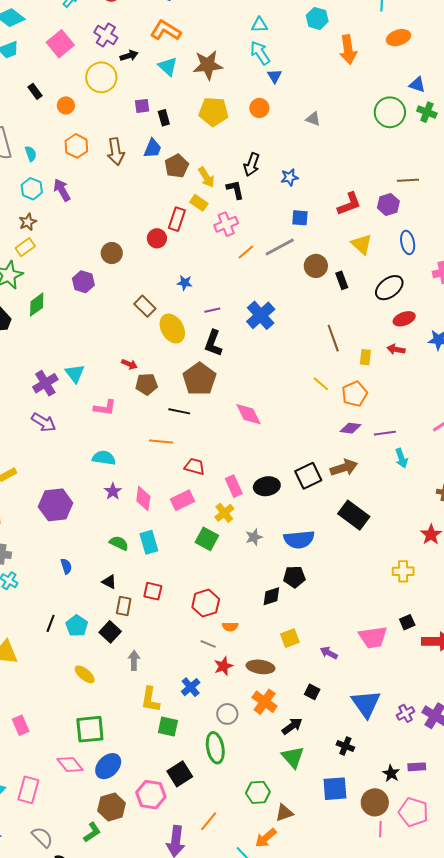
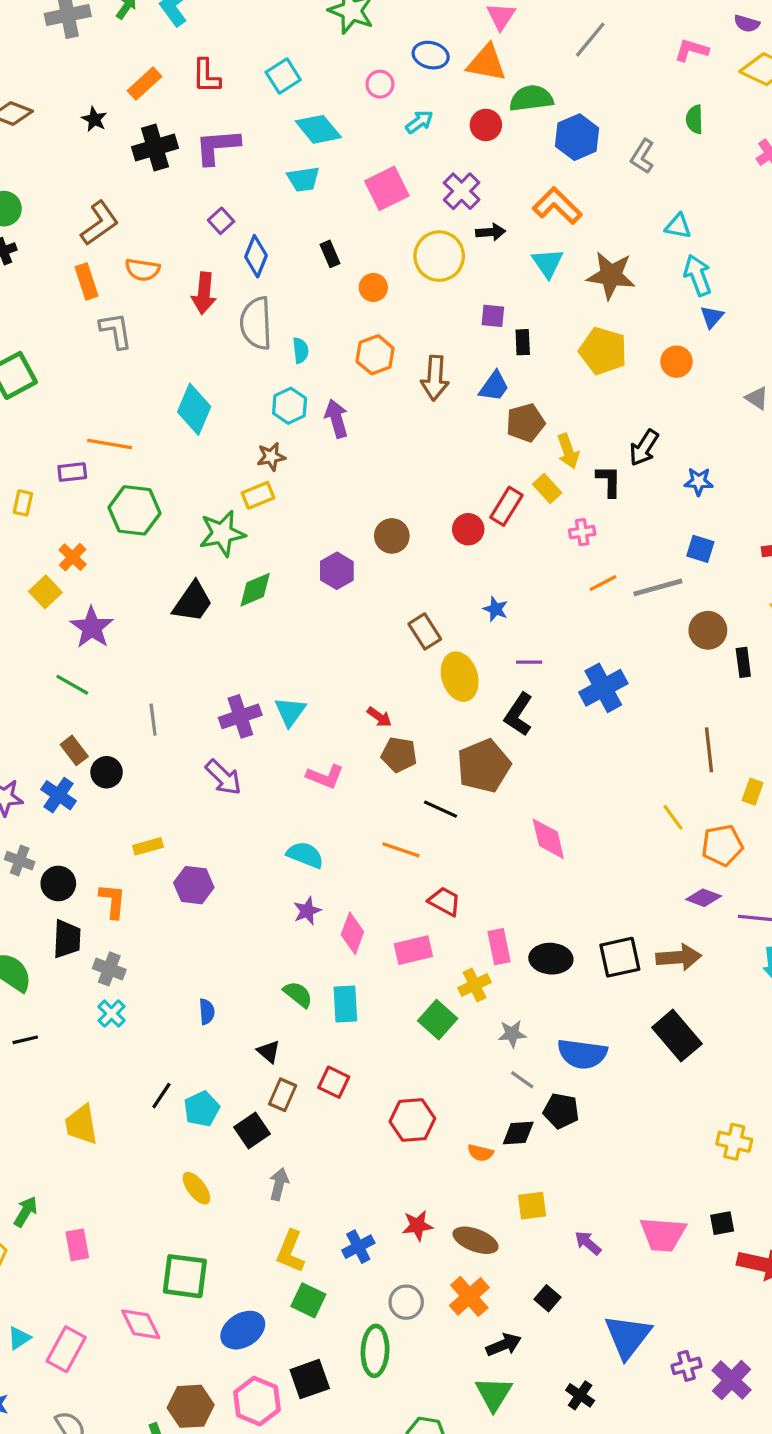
cyan triangle: (259, 25) -> (678, 226), moved
pink cross: (226, 224) -> (582, 532), size x0.7
purple hexagon: (56, 505) -> (194, 885), moved, size x0.7
orange semicircle: (230, 627) -> (480, 1153), moved
gray line: (208, 644) -> (522, 1080), moved
blue ellipse: (108, 766) -> (243, 1330), moved

